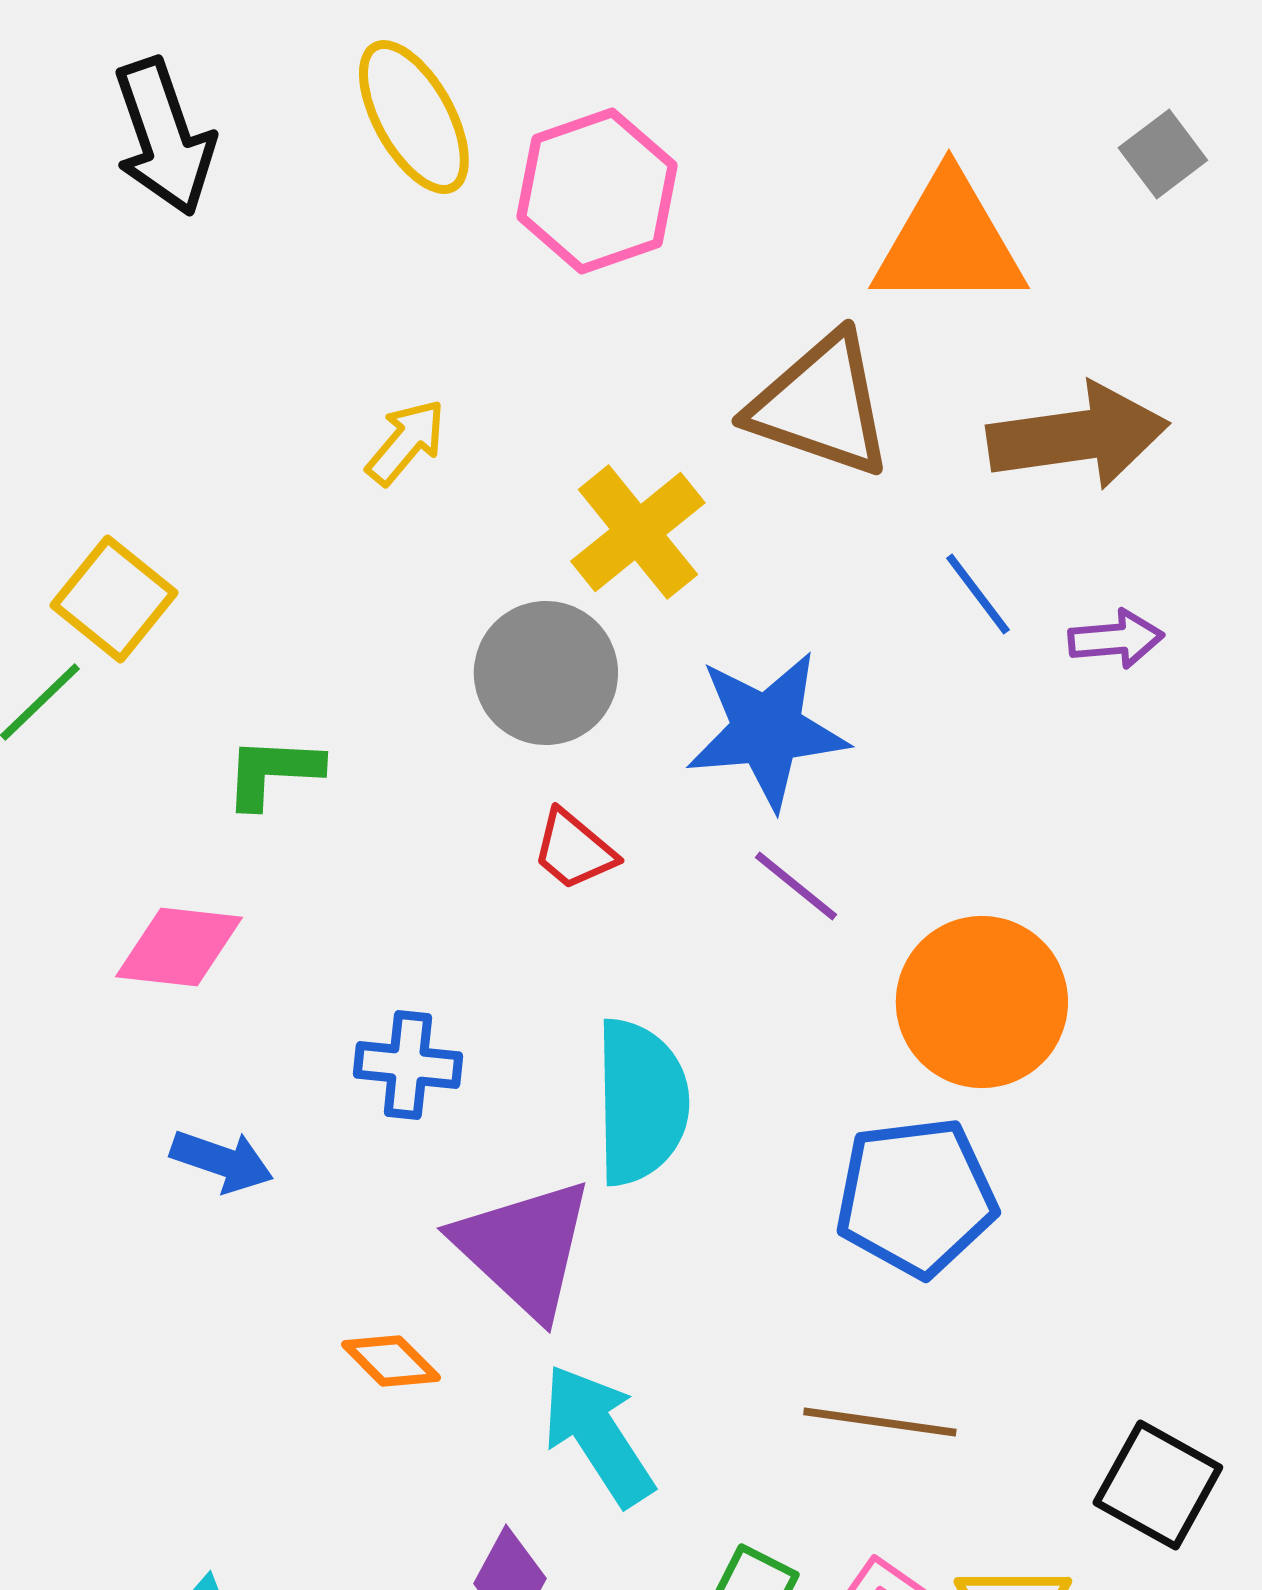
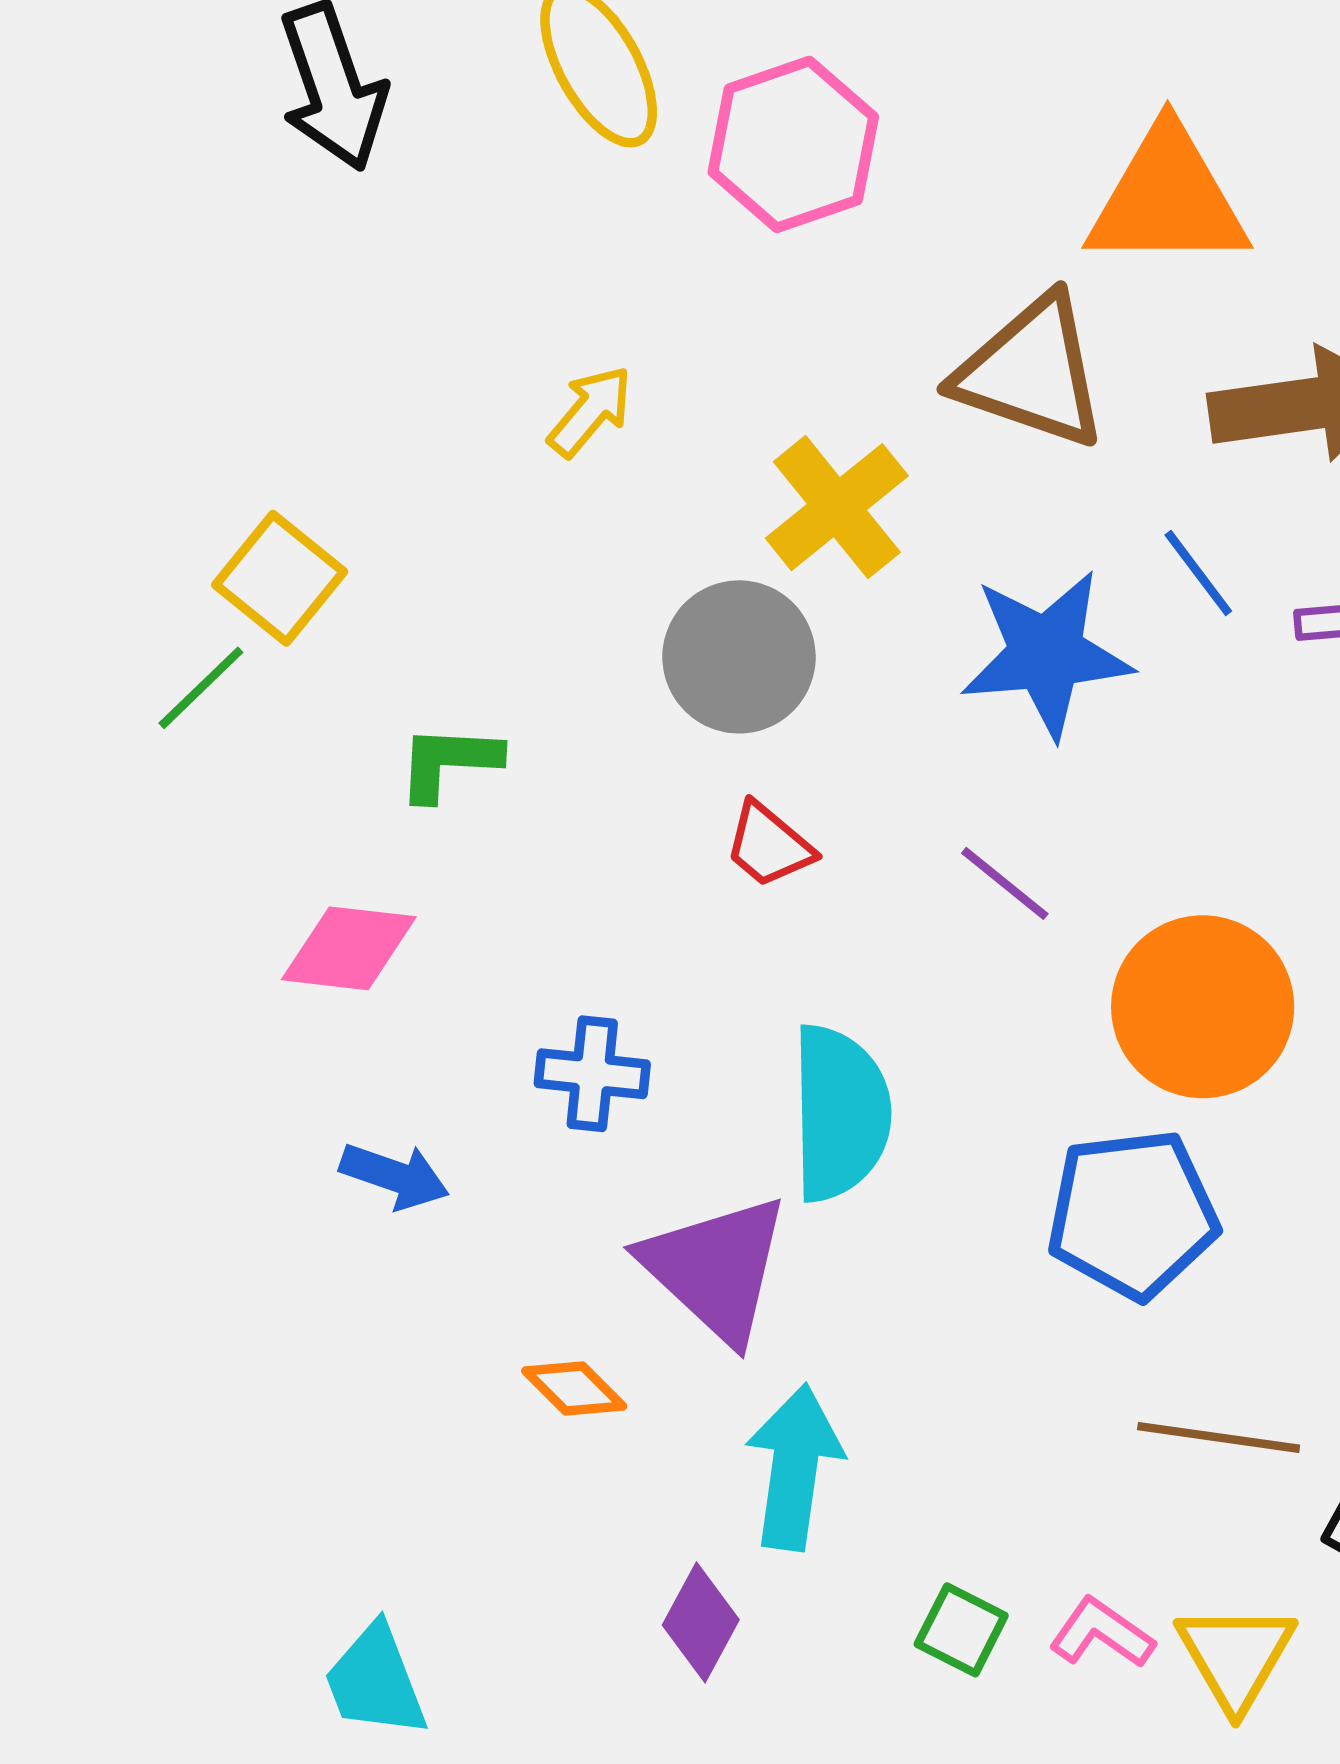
blue star: (767, 730) -> (1046, 654), moved
brown line: (880, 1422) -> (1219, 1437), moved
cyan arrow: (598, 1435) -> (794, 1467), turned 41

